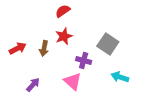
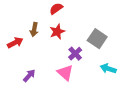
brown arrow: (44, 48) -> (34, 30), moved
purple cross: (84, 61) -> (75, 54), turned 32

